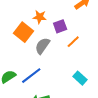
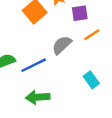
gray semicircle: (42, 46) -> (62, 45), moved

